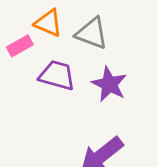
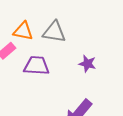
purple star: (109, 84) -> (87, 64), moved, size x0.7

